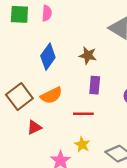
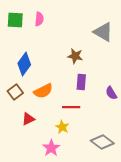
blue diamond: (48, 57) -> (24, 64), moved
brown square: (19, 97) -> (15, 92), size x0.7
yellow star: (82, 144) -> (62, 127), moved

